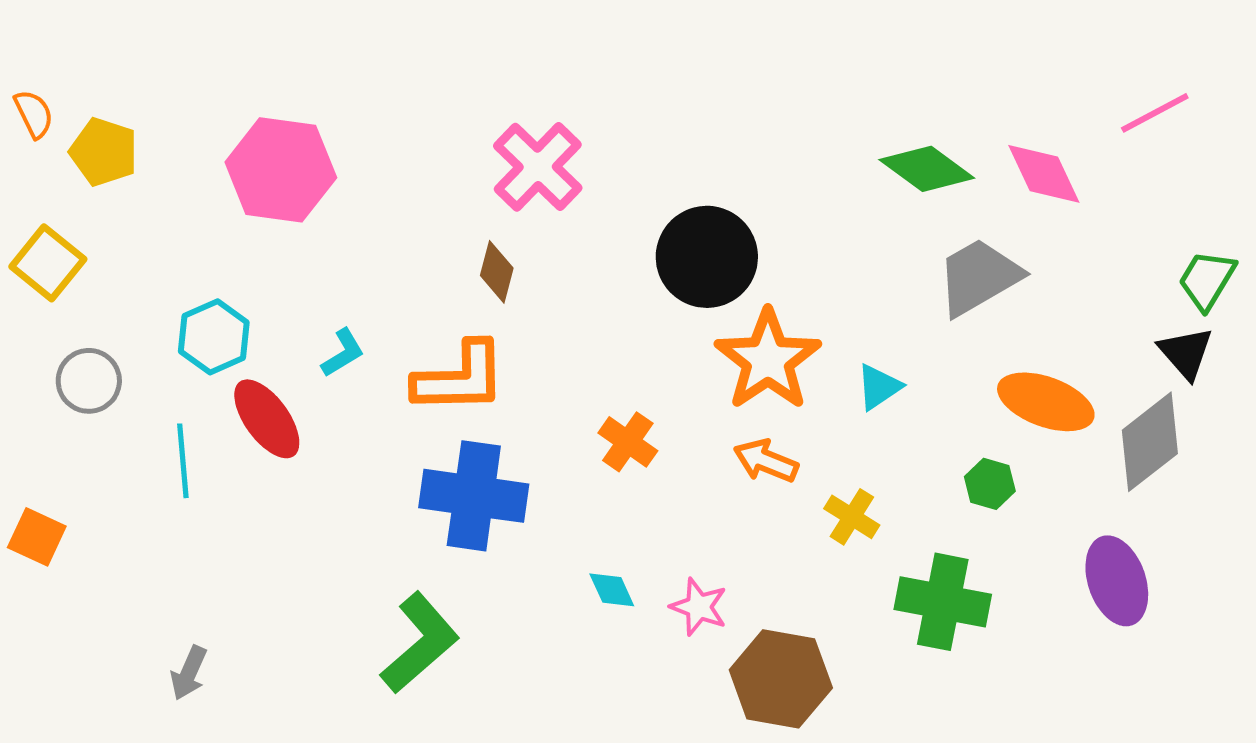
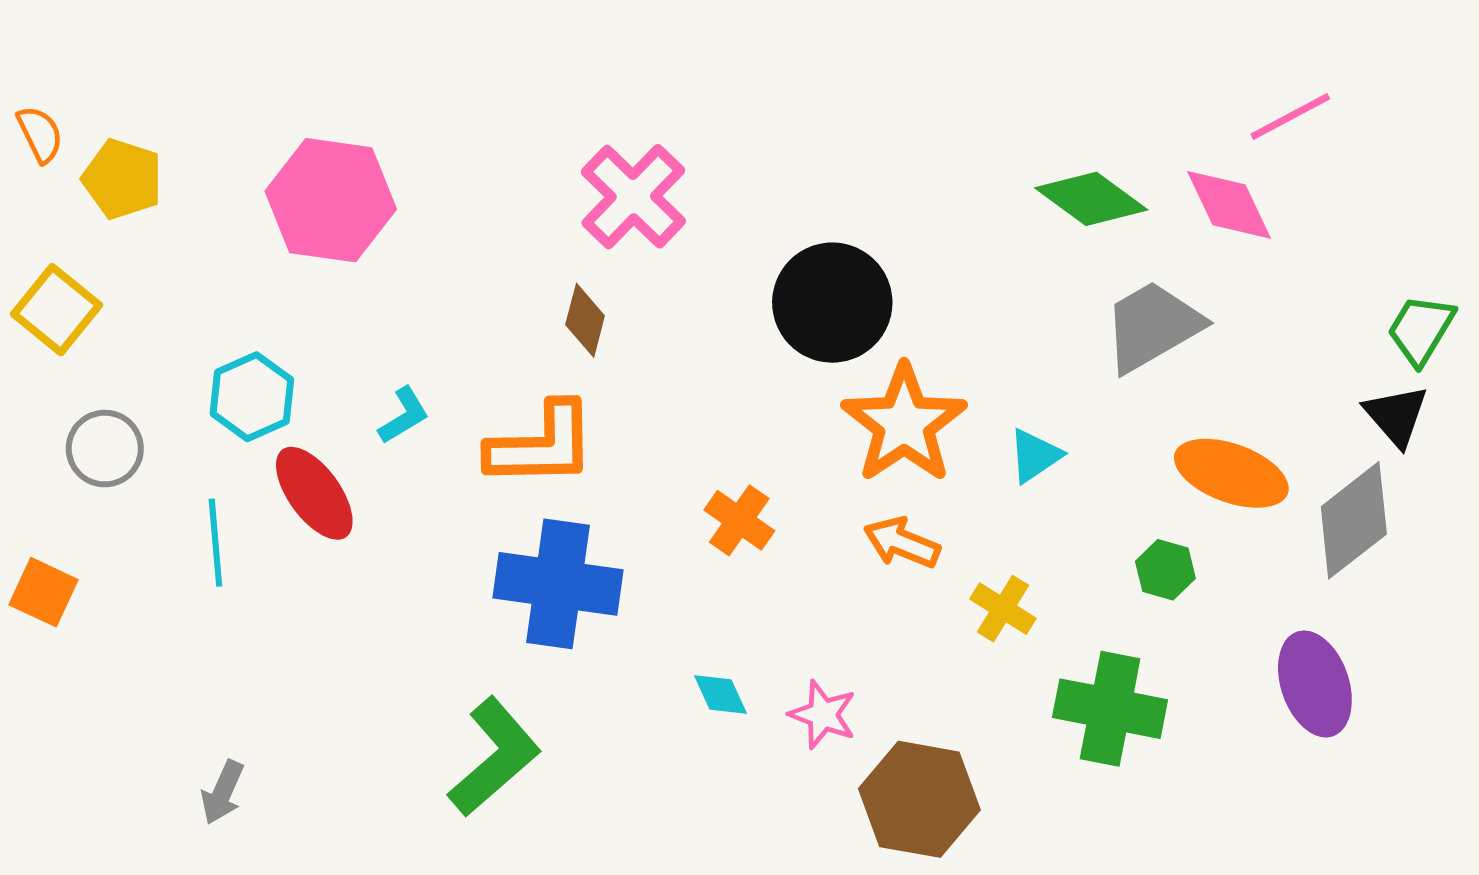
pink line: (1155, 113) -> (1290, 117), moved
orange square: (37, 537) -> (44, 592), moved

